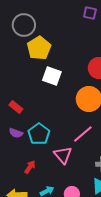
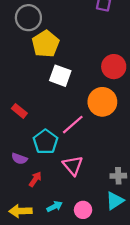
purple semicircle: (16, 133) -> (19, 159), moved
pink line: (83, 134) -> (73, 125), moved

